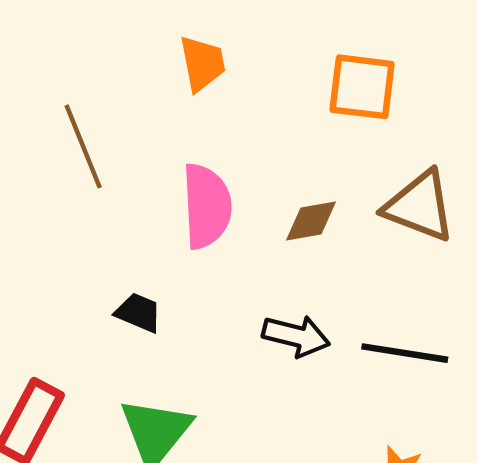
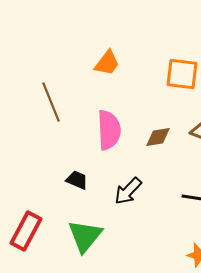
orange trapezoid: (202, 63) -> (107, 63), turned 48
black arrow: (296, 336) -> (128, 191), moved, turned 120

